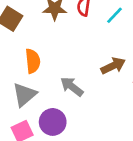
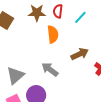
orange semicircle: (33, 61) -> (53, 34), moved

